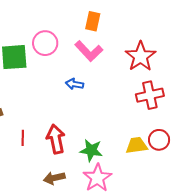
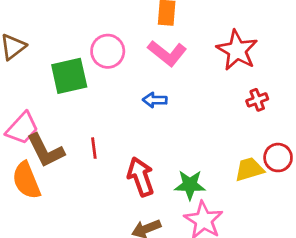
red cross: (150, 95) -> (257, 100), size x0.6
red line: (23, 138) -> (94, 148), moved

